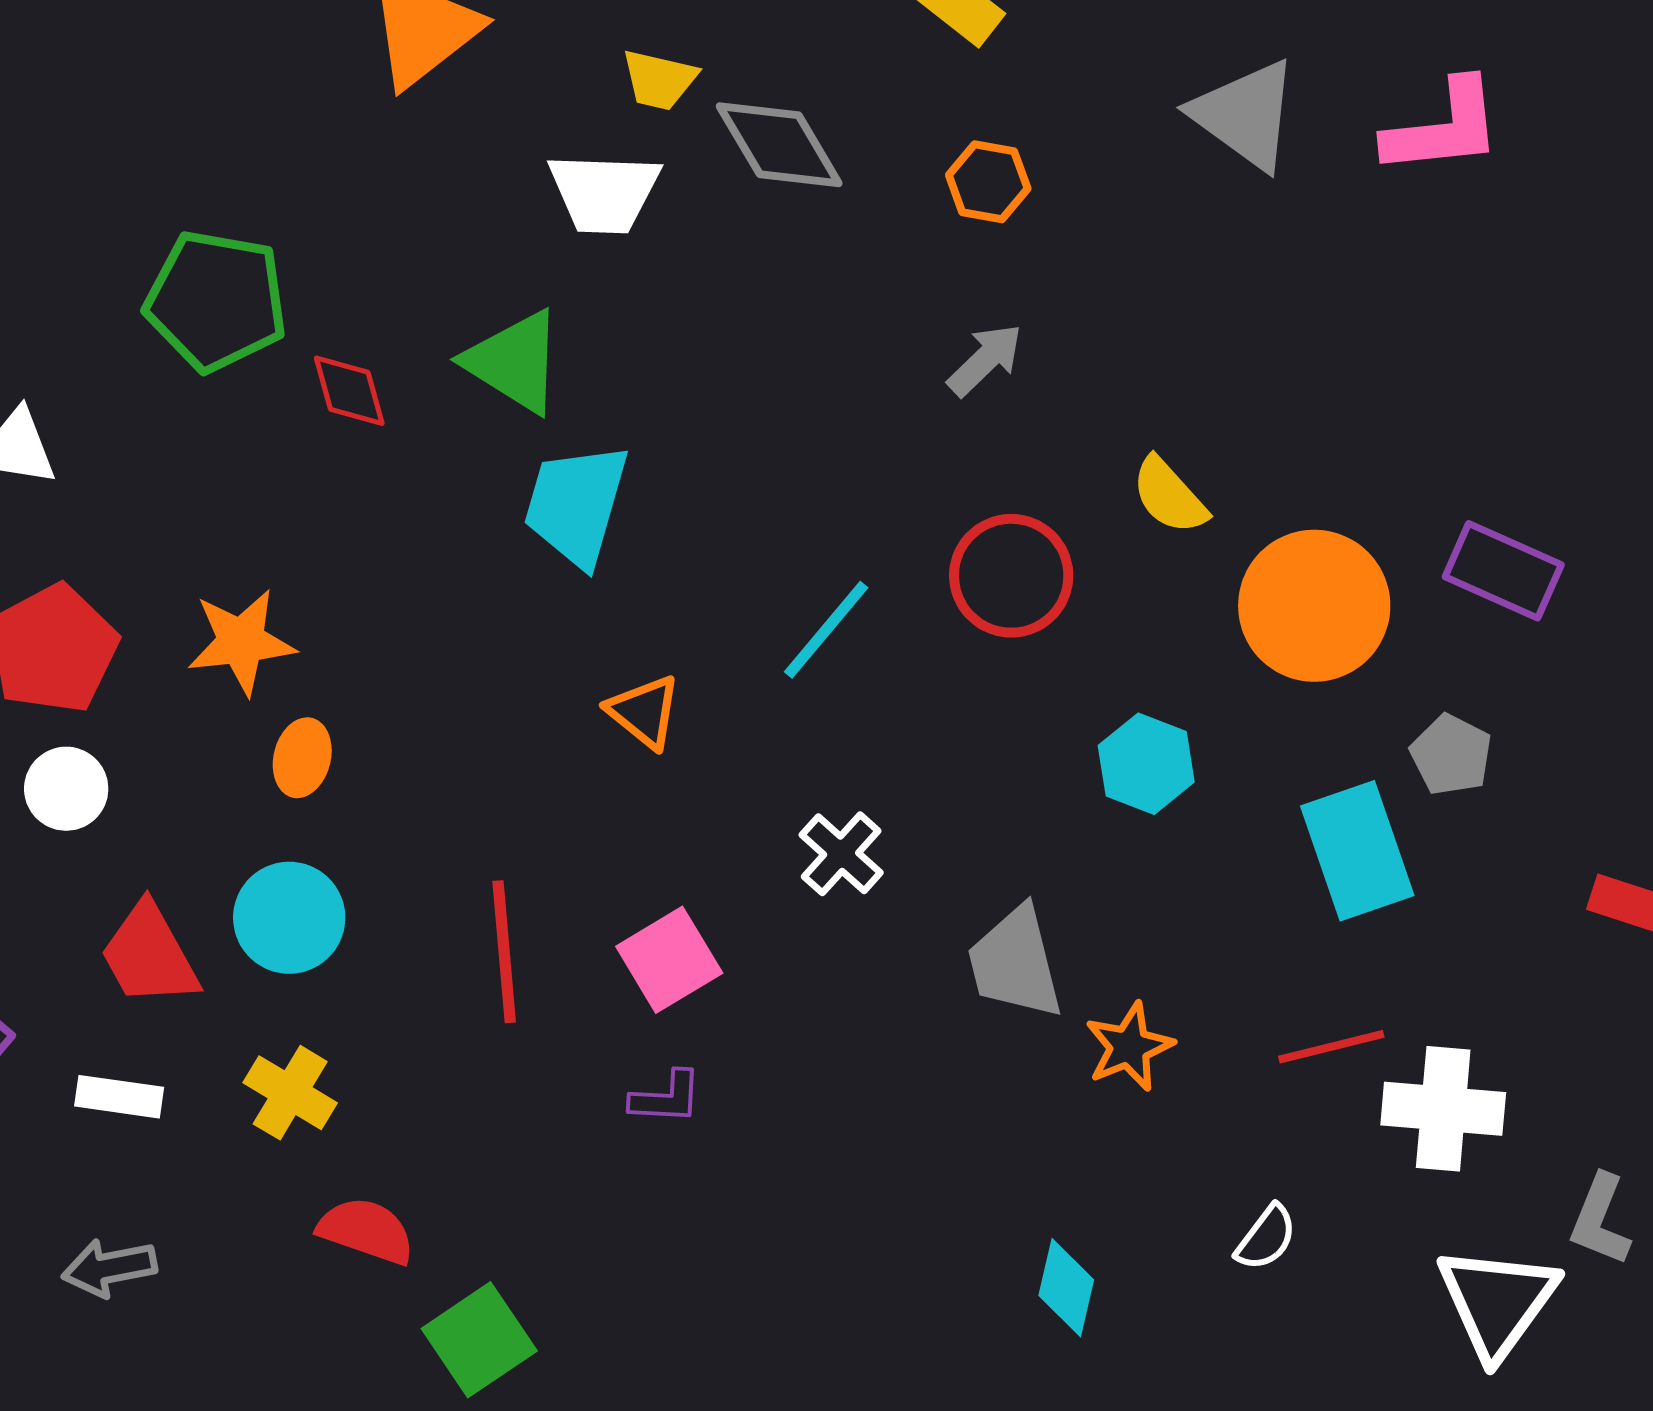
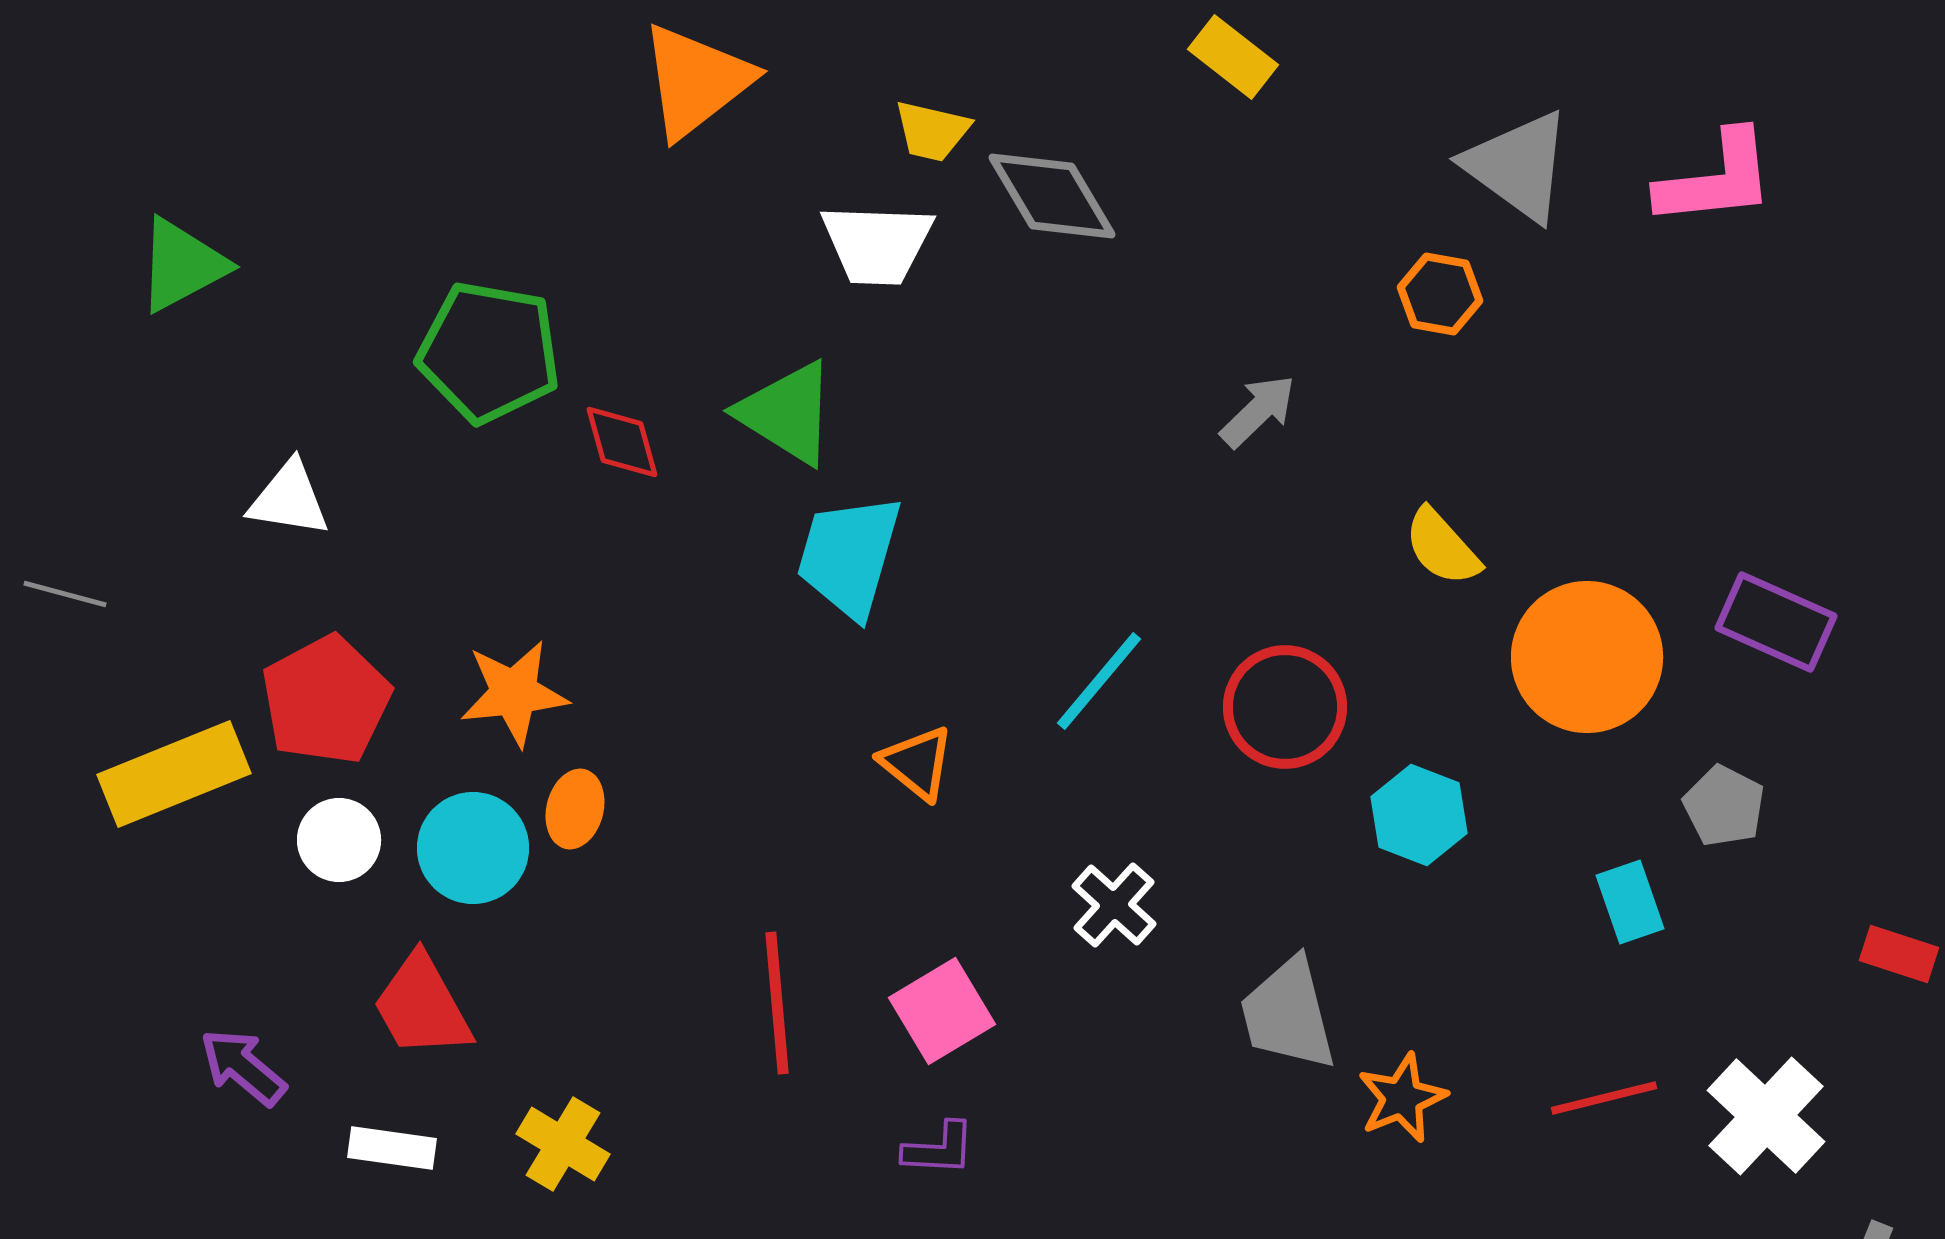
orange hexagon: (988, 182) -> (1440, 294), moved
red circle: (1011, 576) -> (1285, 707), moved
cyan rectangle: (1357, 851) -> (1630, 902), size x0.6
cyan circle: (289, 918) -> (473, 848), moved
white cross: (1443, 1109) -> (1766, 1116), moved, turned 38

